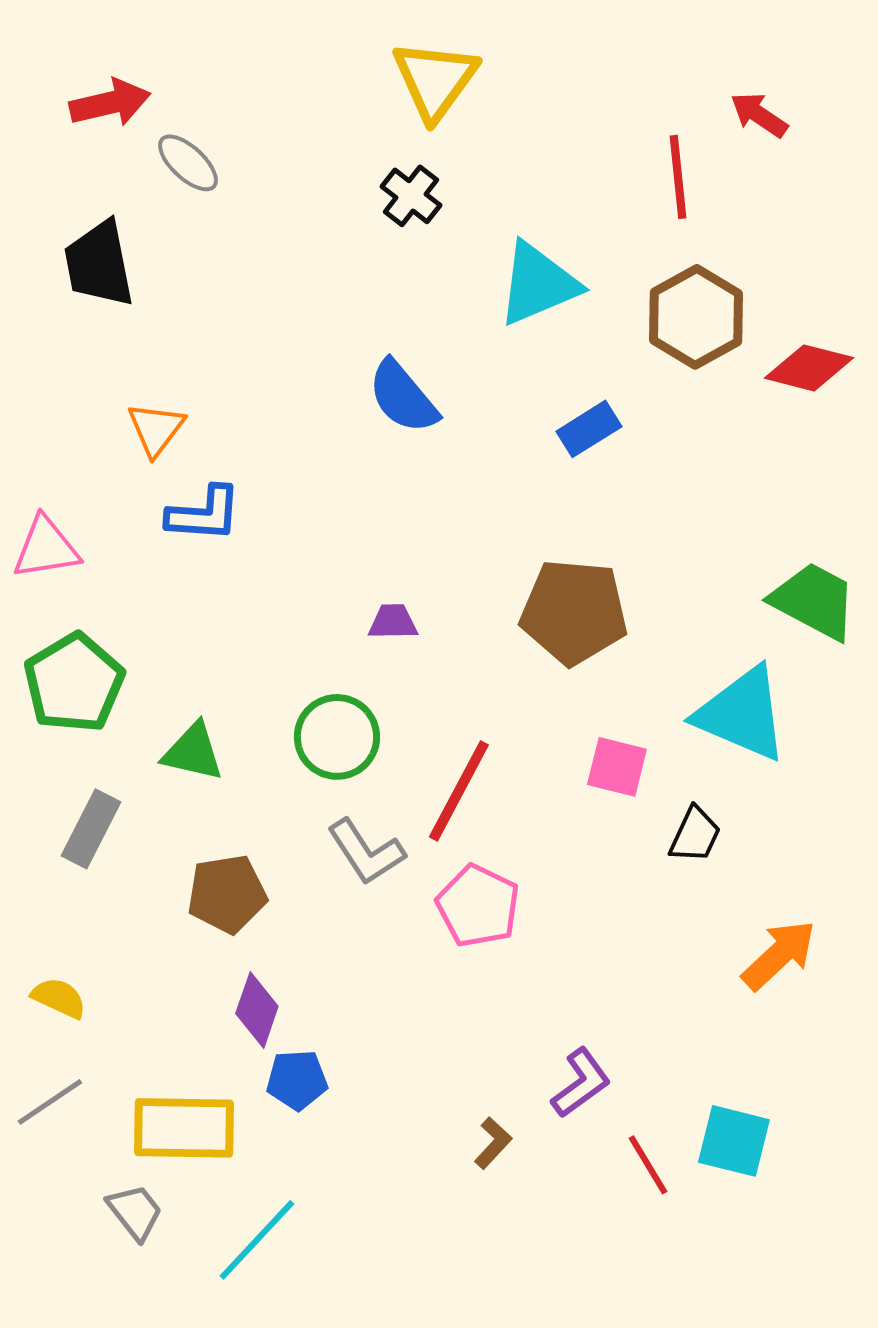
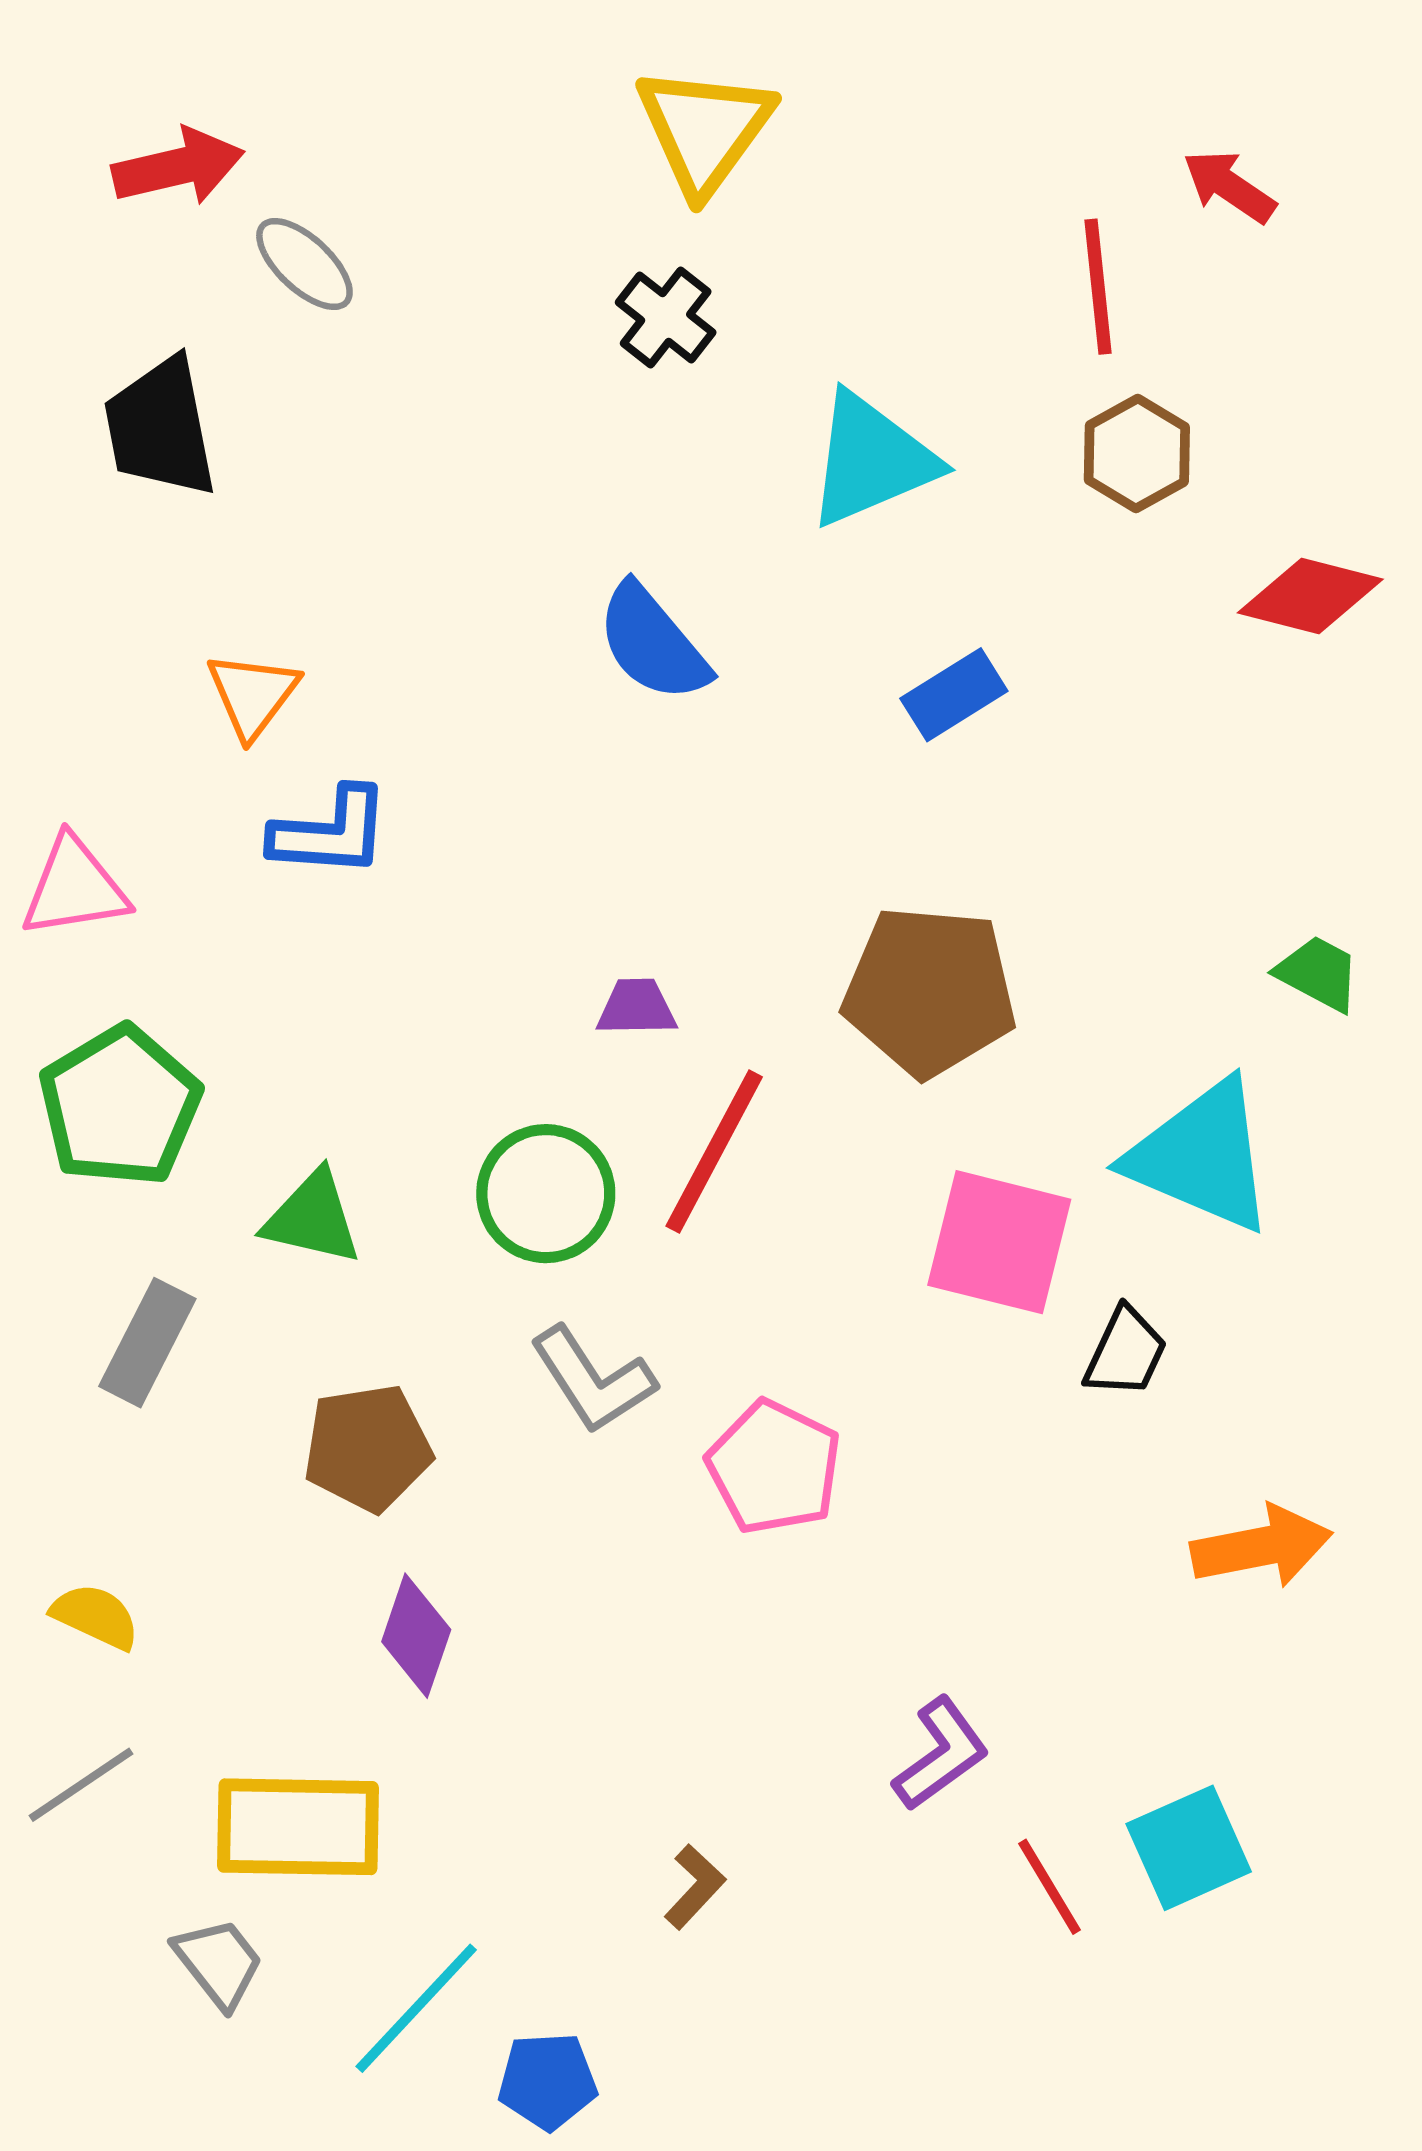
brown hexagon: (696, 317) -> (1137, 453), moved, size x0.7
green trapezoid: (814, 601) -> (1318, 973), size x0.6
pink square: (617, 767) -> (999, 1242), size x1.5
red line: (459, 791) -> (714, 1151), moved
orange arrow: (779, 955) -> (1262, 1547), turned 32
blue pentagon: (297, 1080) -> (547, 2081), moved
cyan square: (734, 1141) -> (1189, 1848), turned -38
brown L-shape: (493, 1143) -> (695, 1887), moved

